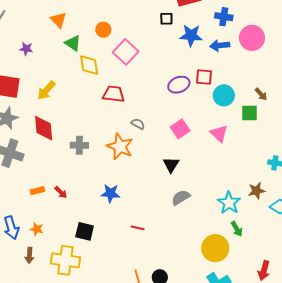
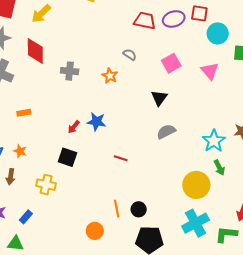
red trapezoid: (113, 94) -> (145, 21), moved
orange star: (120, 147) -> (110, 76), size x0.6
red arrow: (61, 192) -> (74, 127), moved, turned 80
yellow cross: (65, 260) -> (46, 185), size x0.7

